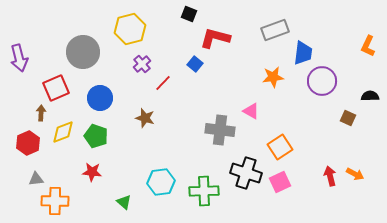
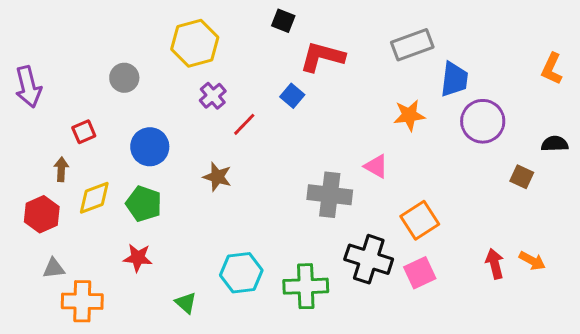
gray circle: (83, 52) -> (124, 78), size x0.6
red square: (56, 88) -> (84, 132), size x0.6

